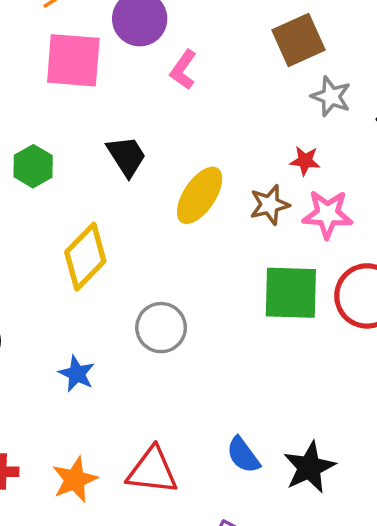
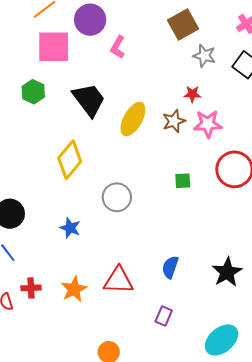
black trapezoid: (127, 156) -> (89, 100), size x1.4
green hexagon: (33, 166) -> (33, 92), moved
green square: (291, 293) -> (183, 181), moved, size x0.5
blue semicircle: (243, 455) -> (170, 267), turned 60
black star: (309, 467) -> (227, 272), moved

